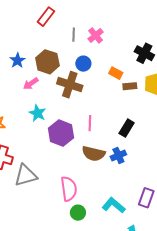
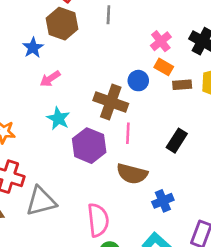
pink cross: (96, 35) -> (161, 41), moved
brown hexagon: (47, 62) -> (62, 24), moved
blue circle: (83, 64) -> (138, 81), moved
brown cross: (70, 85) -> (111, 102), moved
blue cross: (118, 156) -> (163, 201), moved

